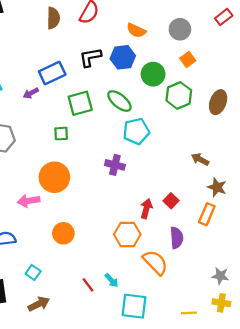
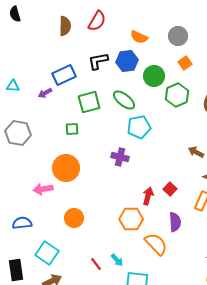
cyan square: (33, 273) -> (47, 253), size x1.6

